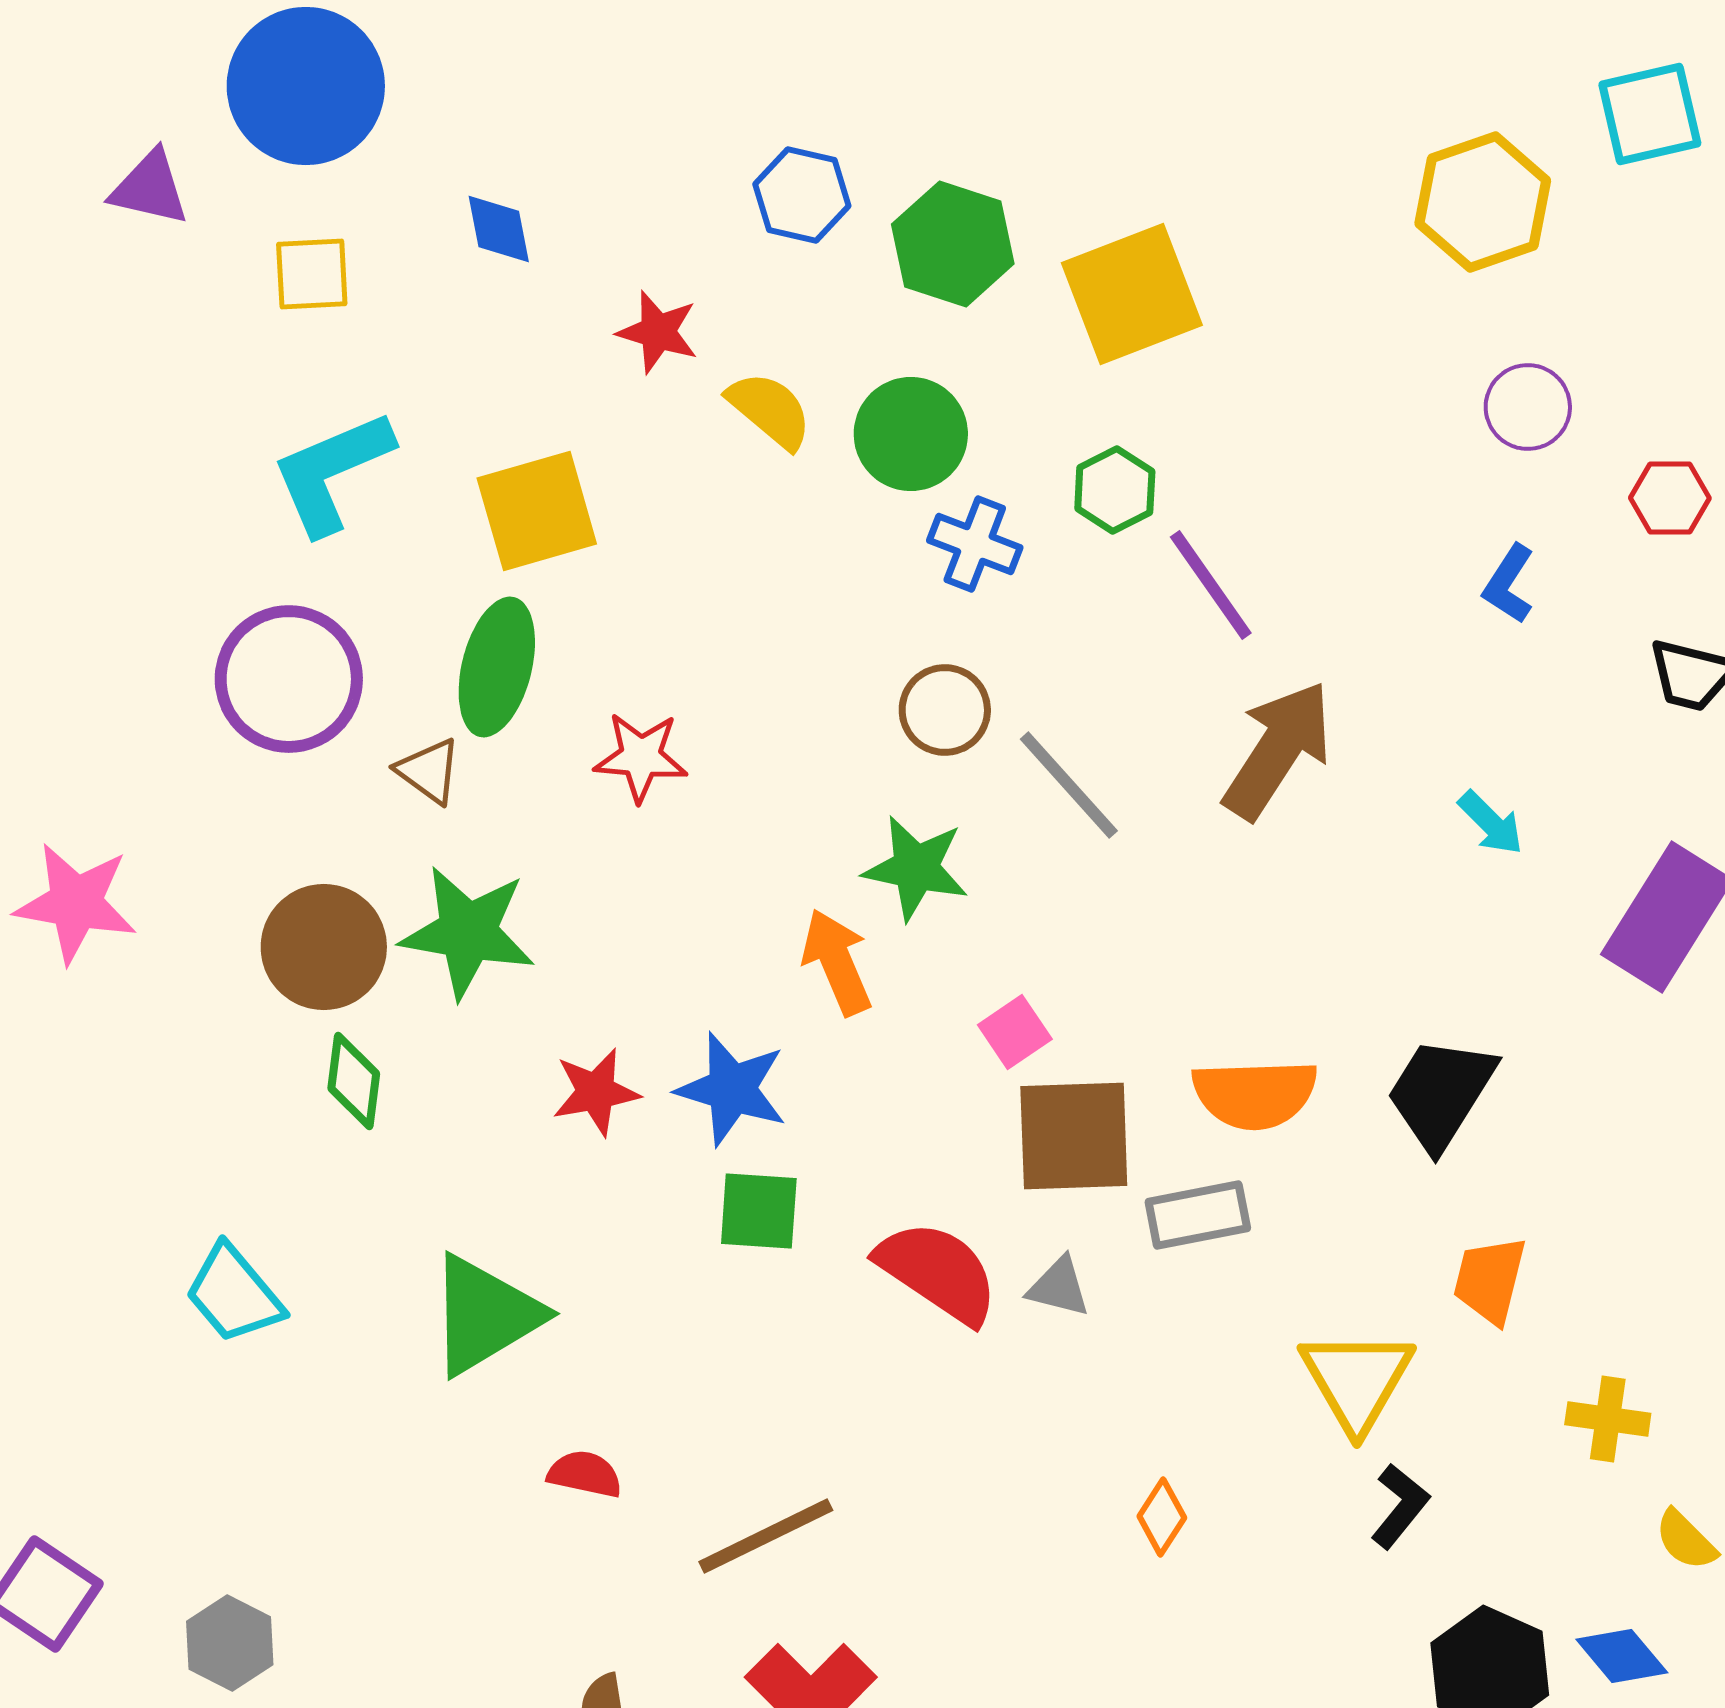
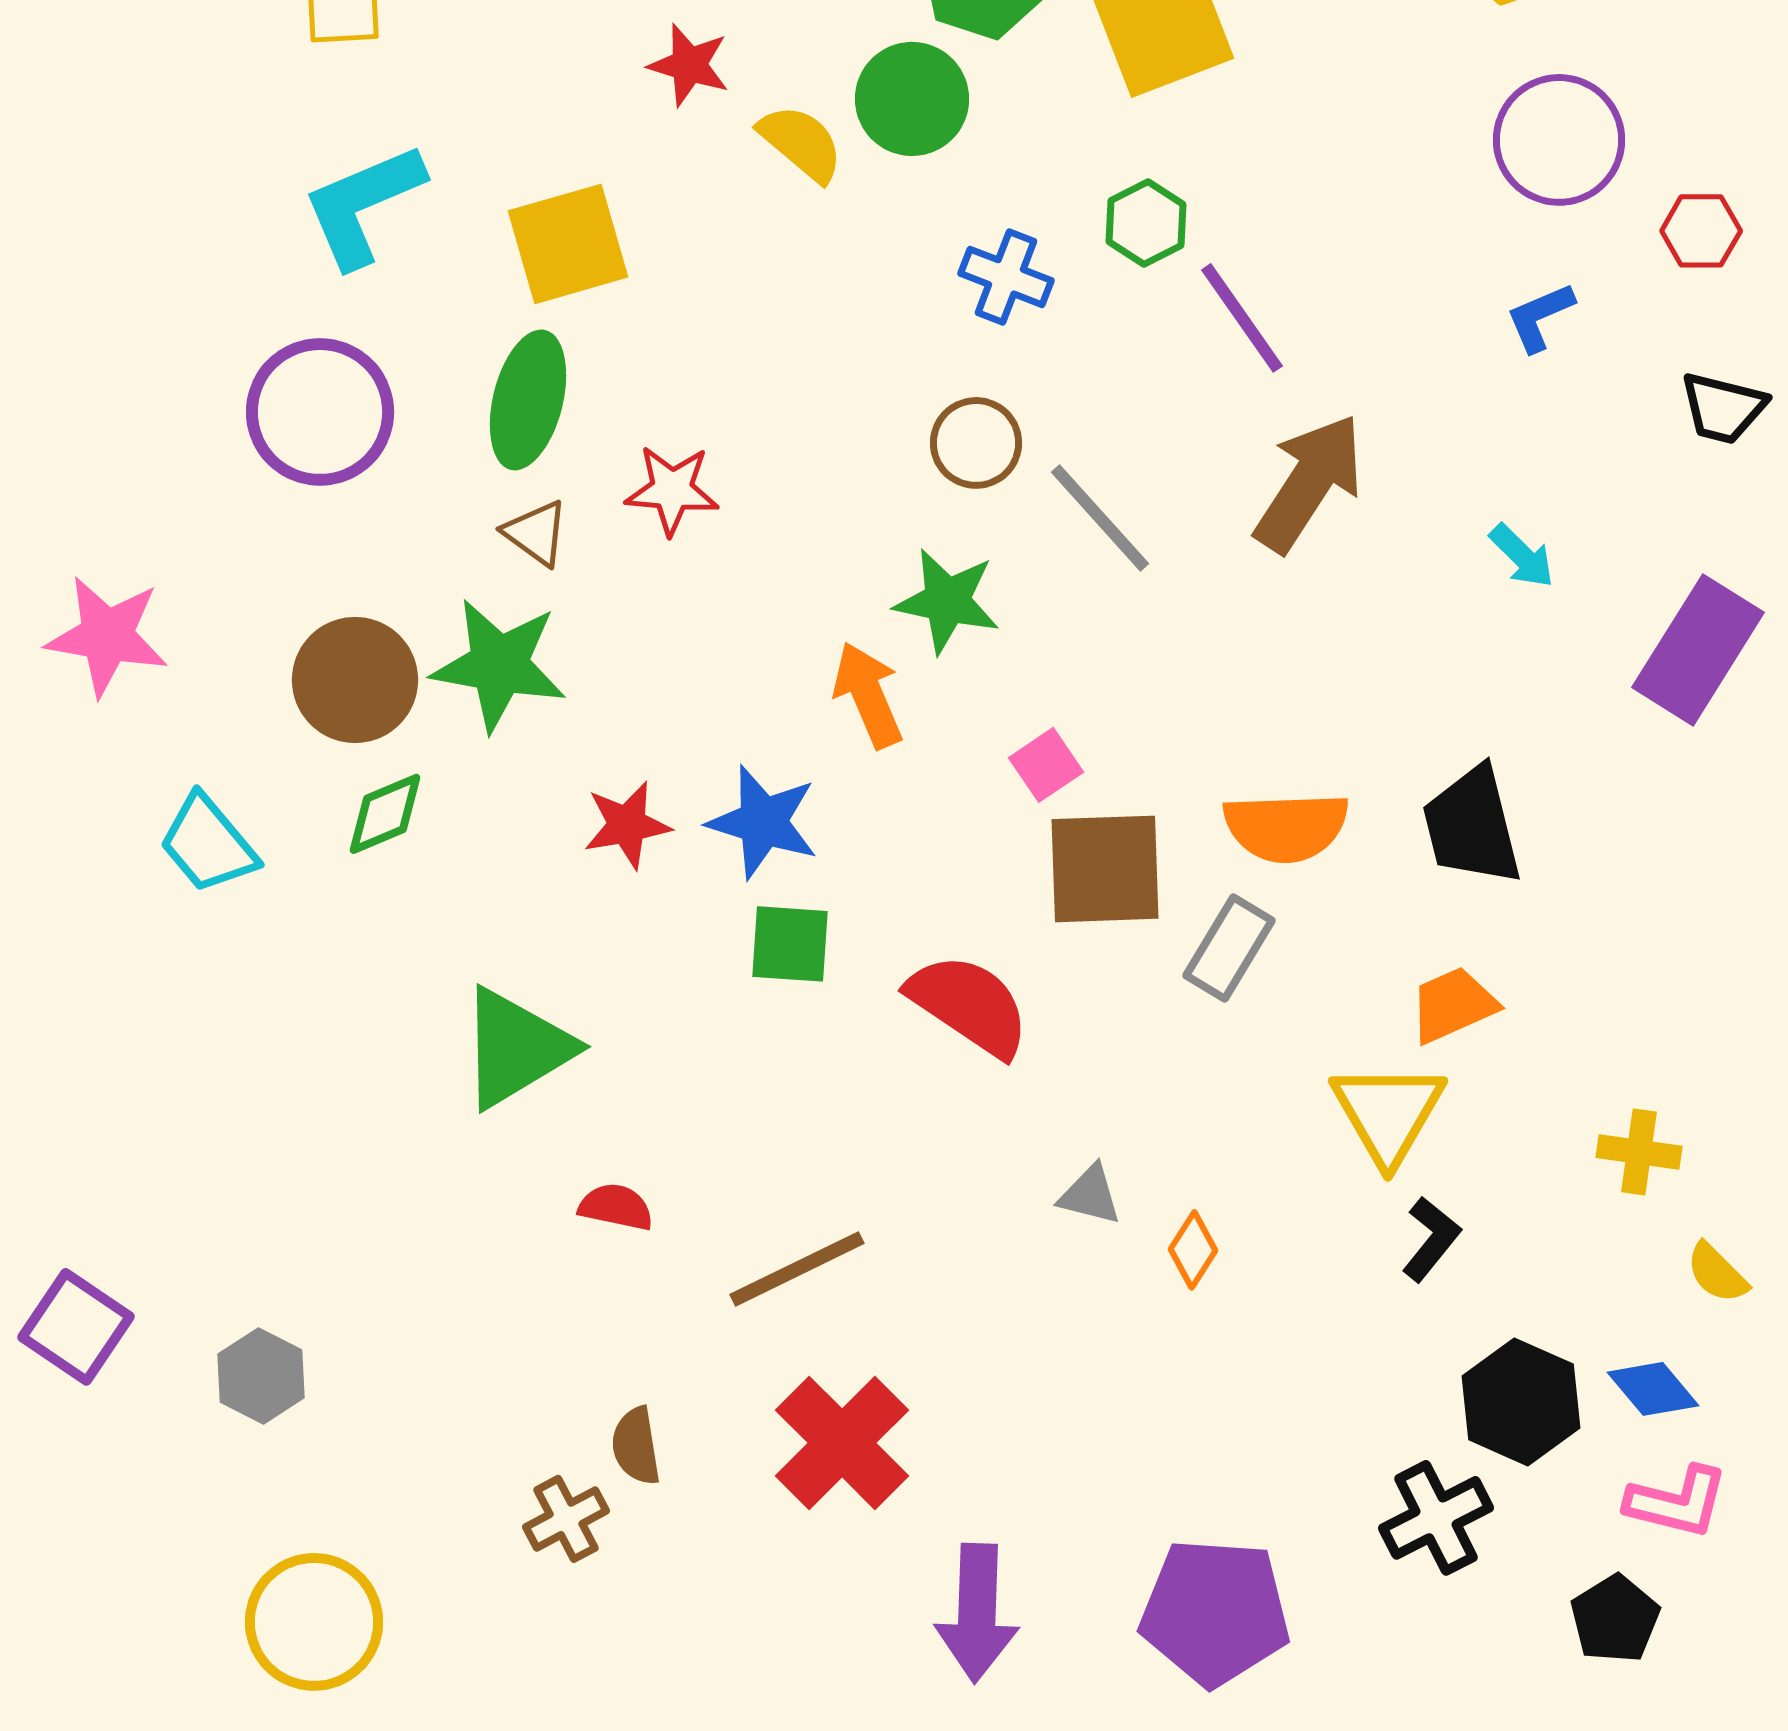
purple circle: (1528, 407) -> (1559, 140), size x1.5
green circle: (911, 434) -> (912, 99), moved
blue L-shape: (1509, 584) -> (1540, 317), turned 34
brown triangle: (429, 771) -> (536, 533), moved
green diamond: (354, 1081) -> (385, 814), turned 60
black trapezoid: (1441, 1093) -> (1472, 826), turned -46
gray rectangle: (1198, 1215) -> (1229, 948), turned -48
orange trapezoid: (1490, 1280) -> (1453, 1005), moved, turned 52
gray triangle: (1059, 1287) -> (1090, 1195), moved
cyan trapezoid: (234, 1294) -> (208, 844), moved

